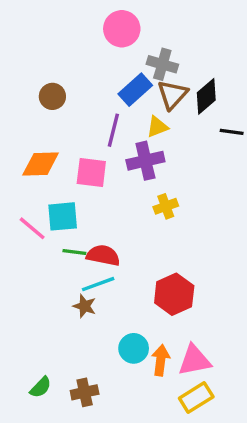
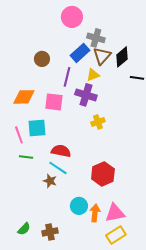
brown circle: (52, 96) -> (42, 59), moved
purple cross: (145, 161) -> (86, 95), turned 30
pink line: (32, 228) -> (19, 135), turned 30
green line: (74, 252) -> (26, 157), moved
cyan line: (98, 284) -> (58, 168), turned 54

